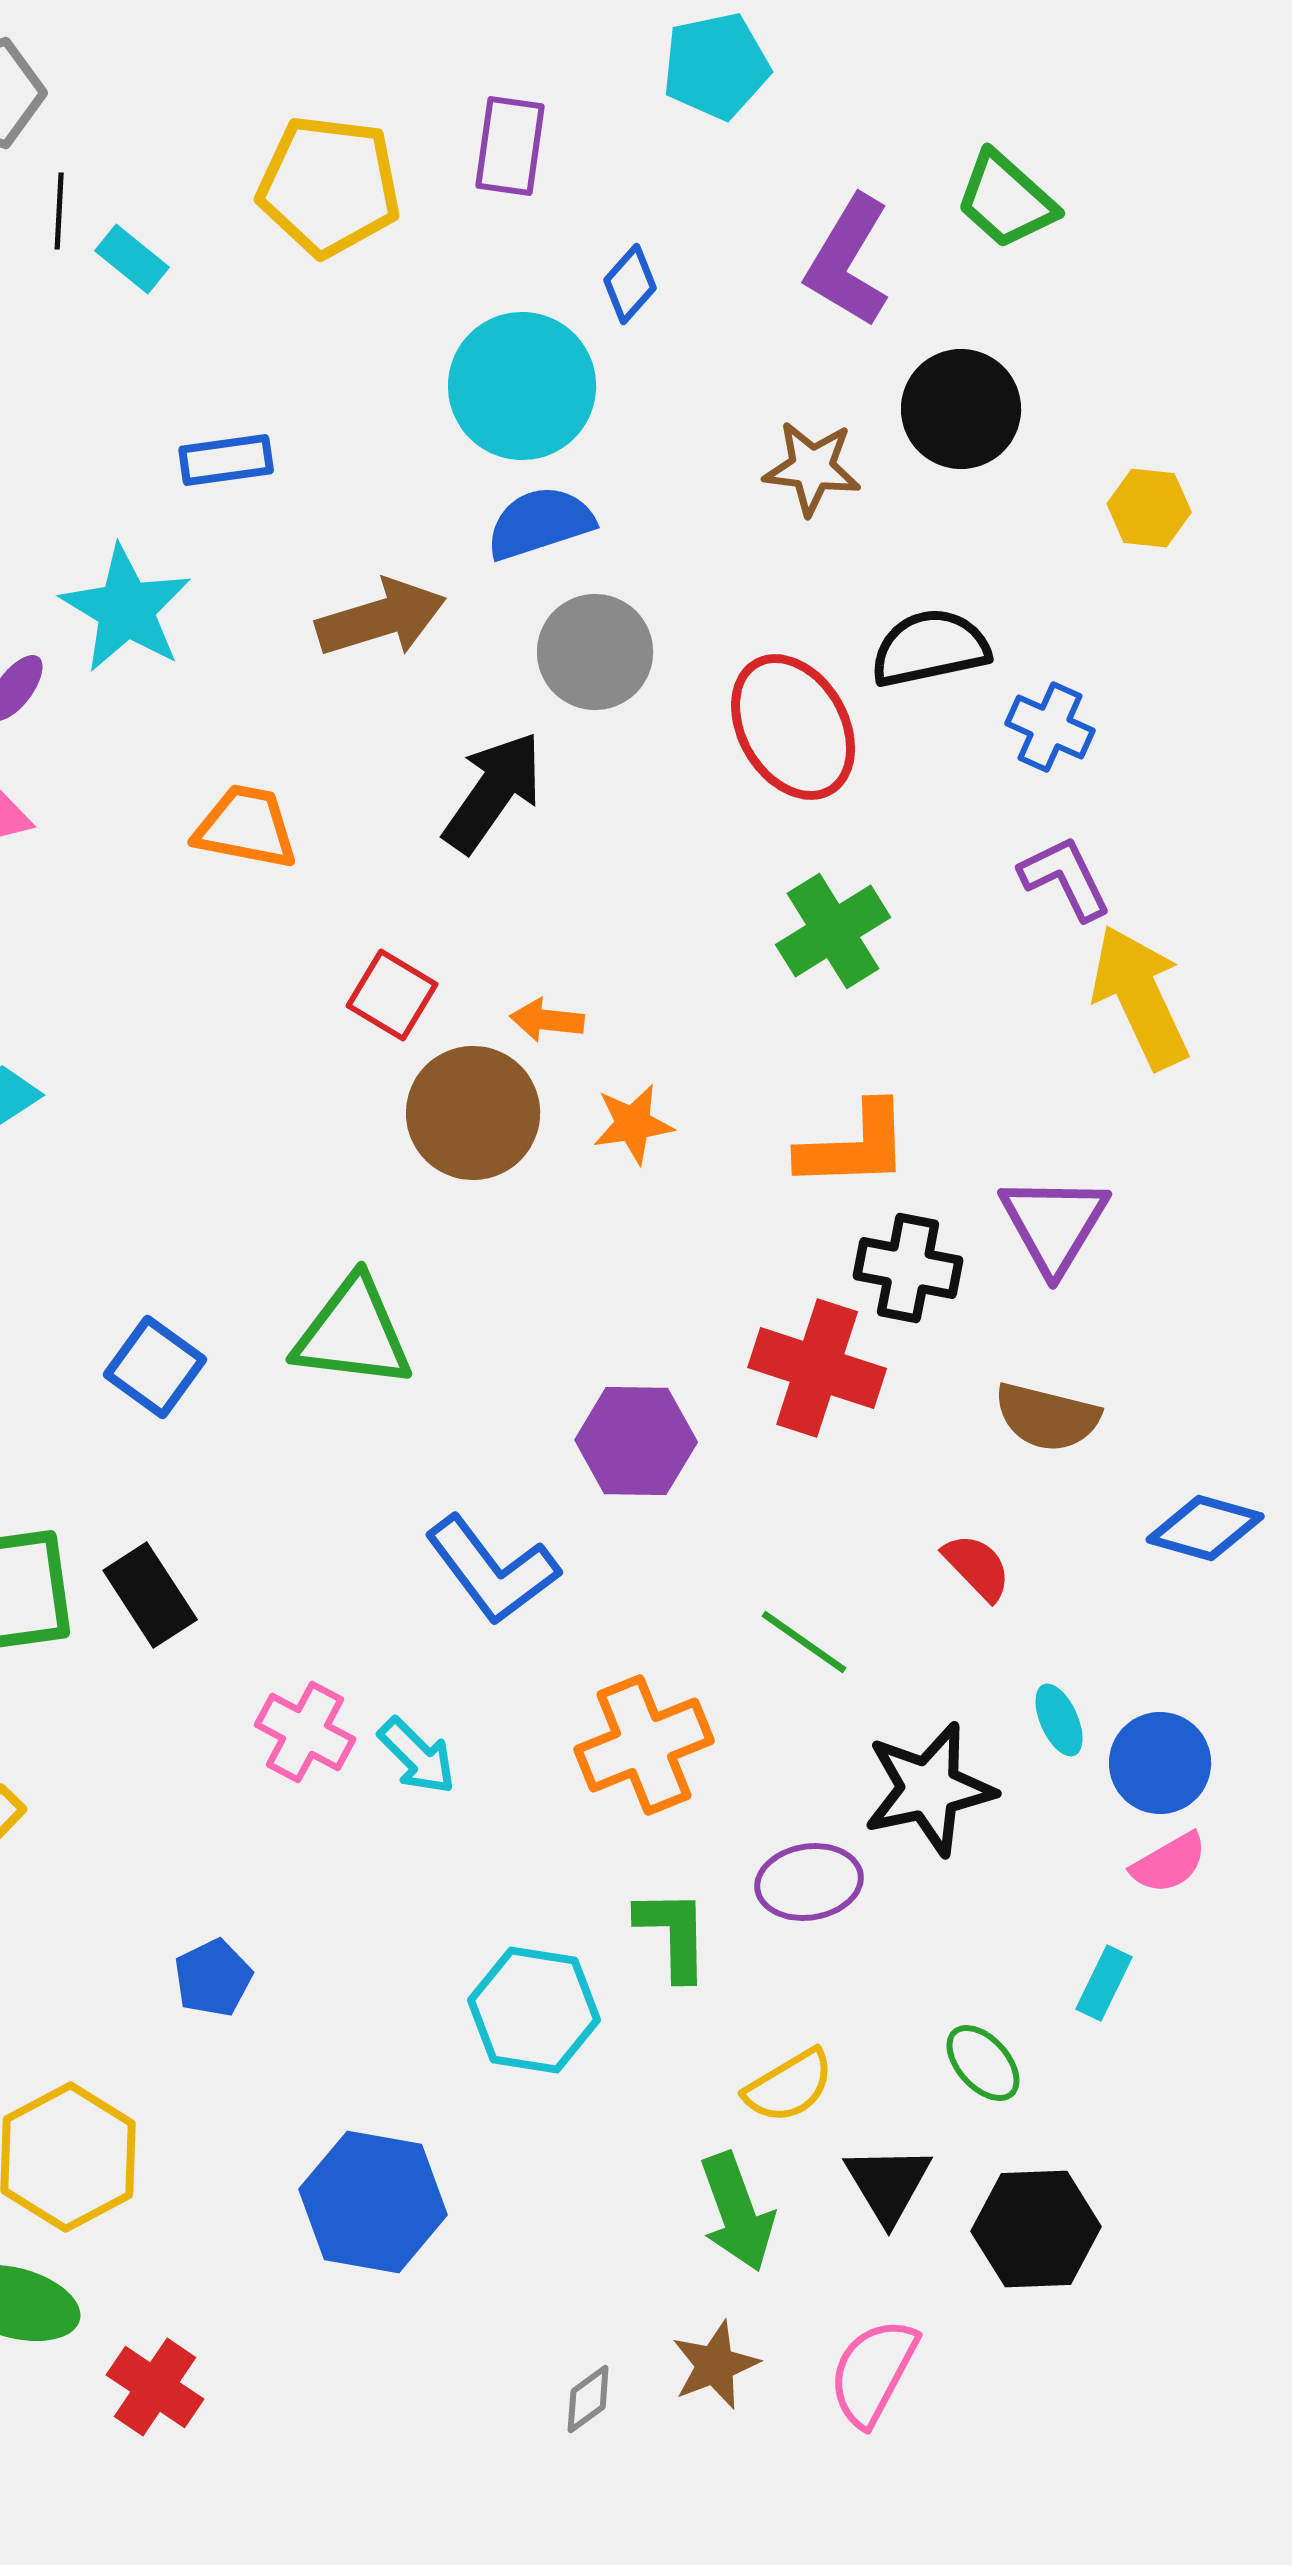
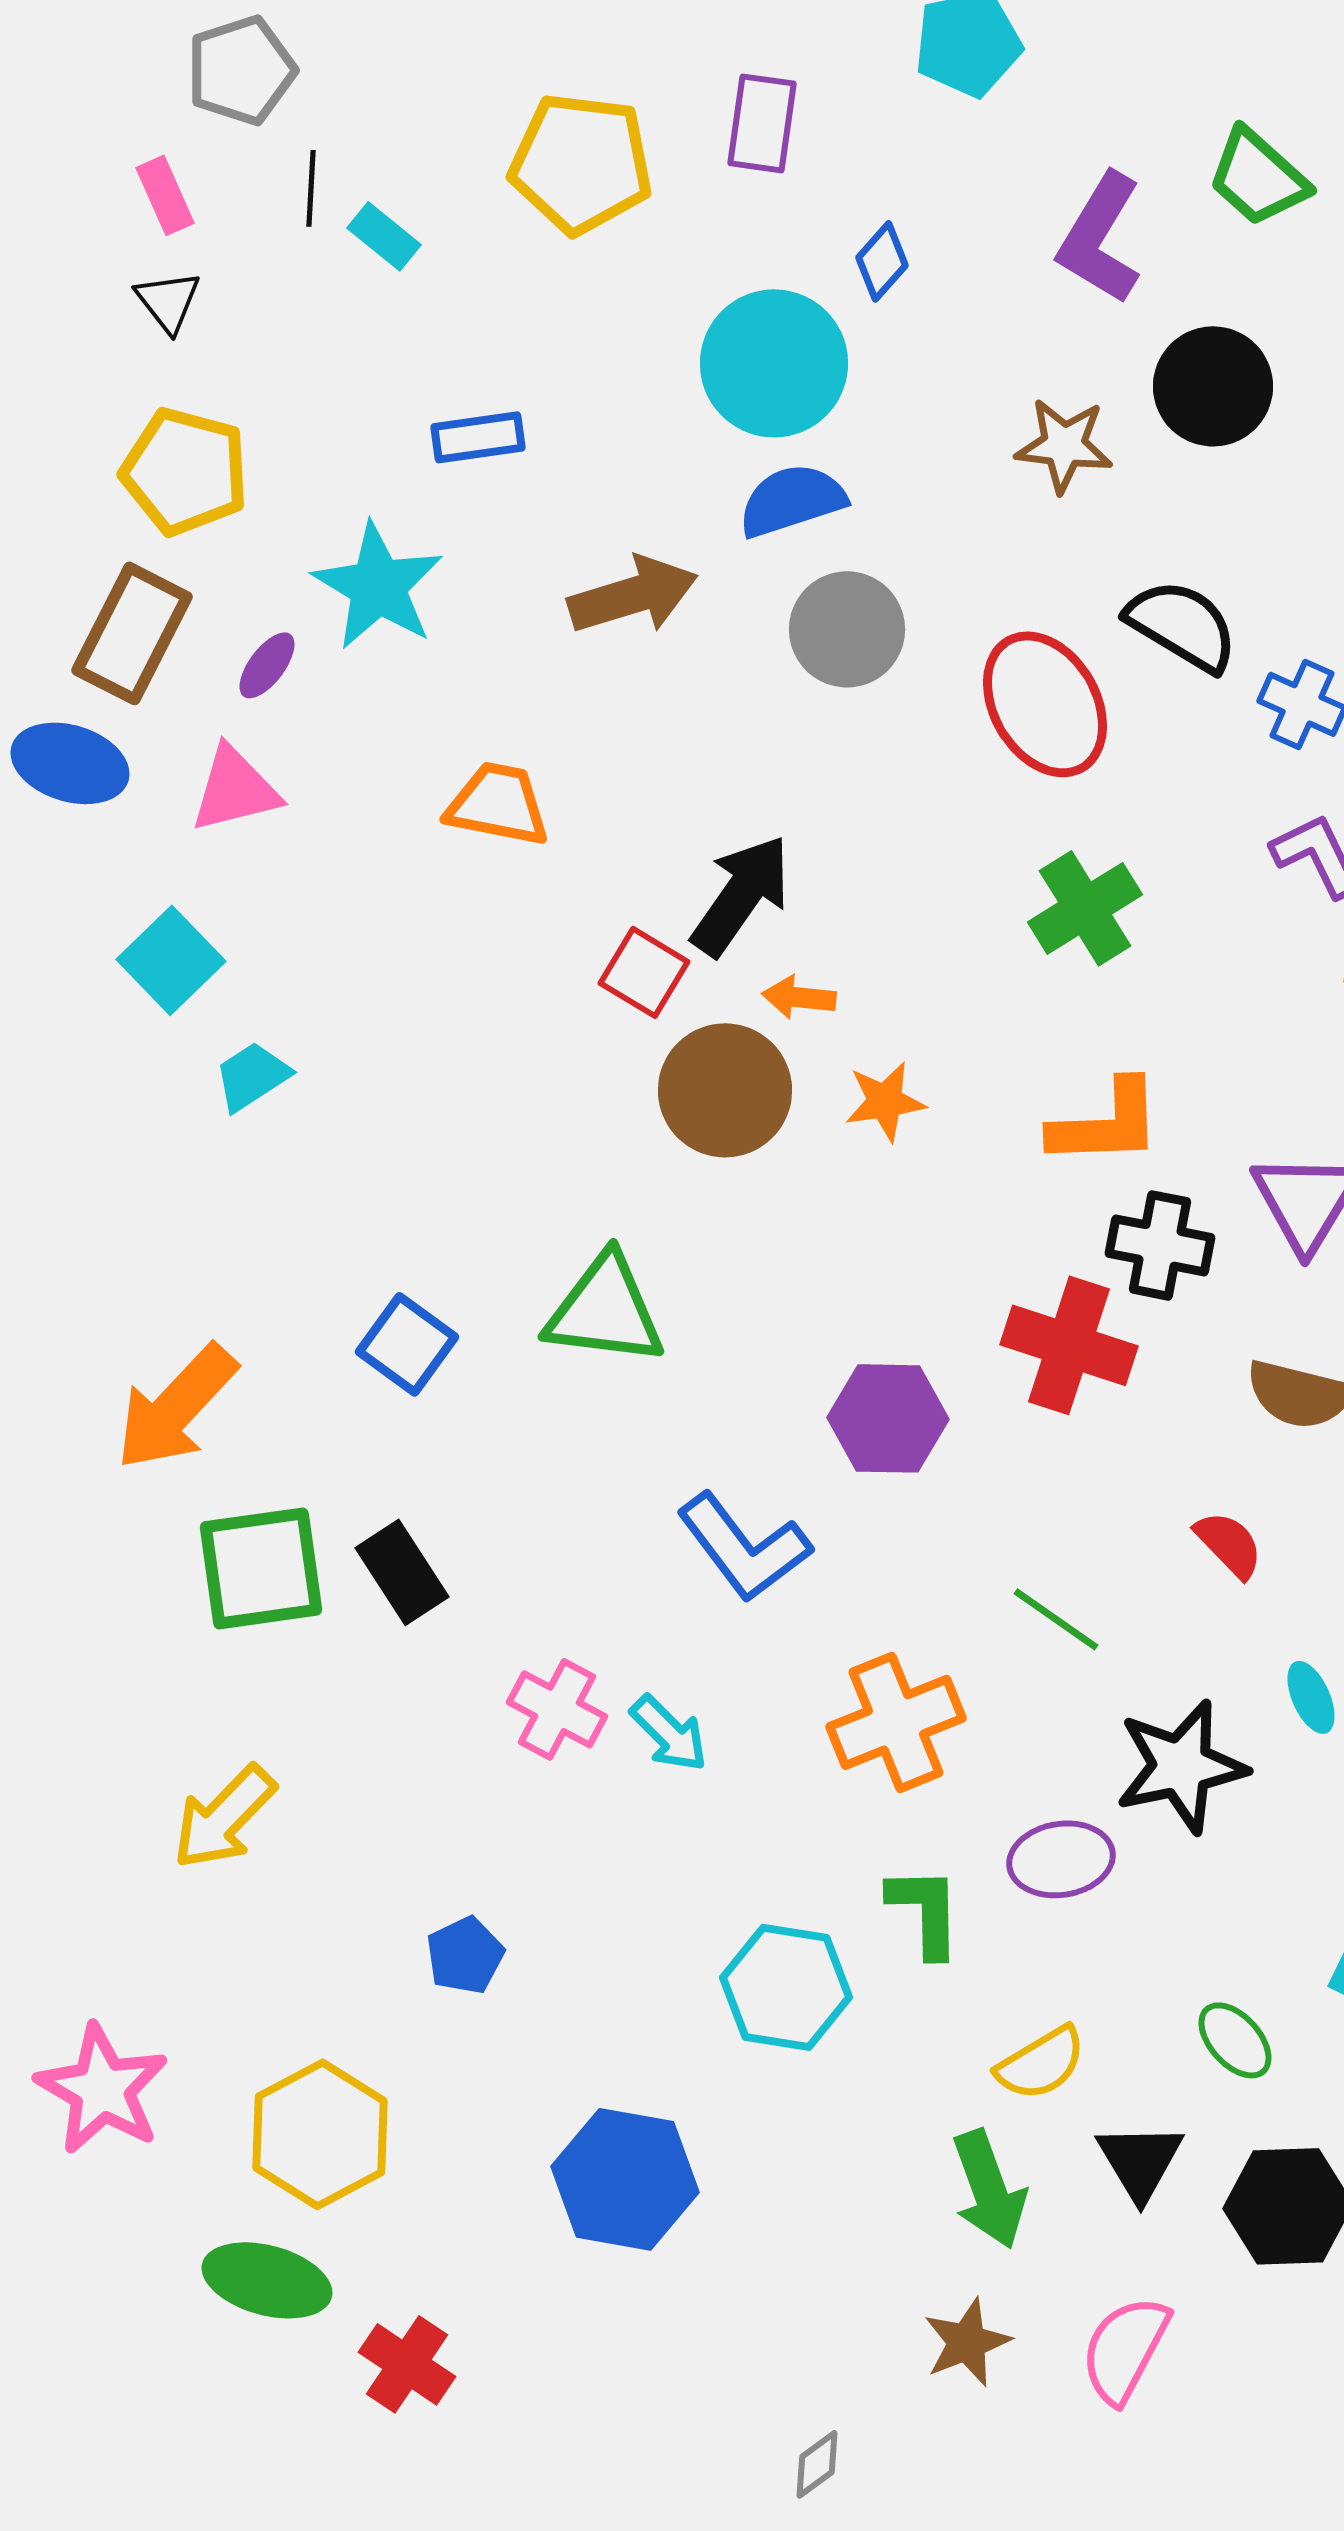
black semicircle: (930, 648) -> (1182, 625), turned 43
black arrow: (493, 792) -> (741, 895), moved
gray diamond: (588, 2399) -> (817, 2464), moved

